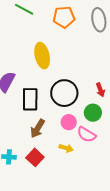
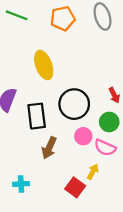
yellow arrow: (66, 148) -> (93, 172), moved, turned -72
red square: (35, 157) -> (75, 187), moved

